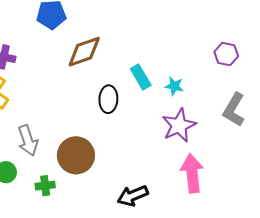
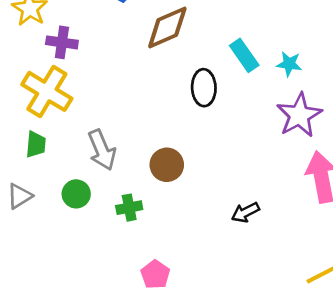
brown circle: (76, 155) -> (167, 165), size x0.7
black arrow: (133, 196) -> (245, 212), size x0.7

